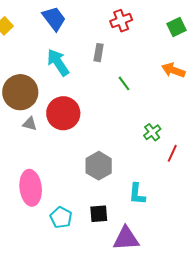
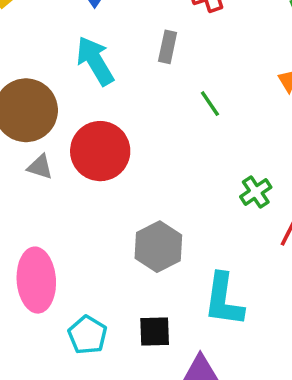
cyan L-shape: (137, 194) -> (224, 300), size x1.4

